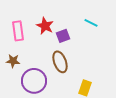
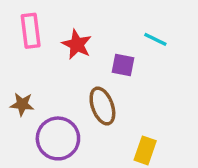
pink rectangle: (18, 31) -> (31, 31), moved
purple square: (63, 36) -> (123, 65), moved, turned 32

